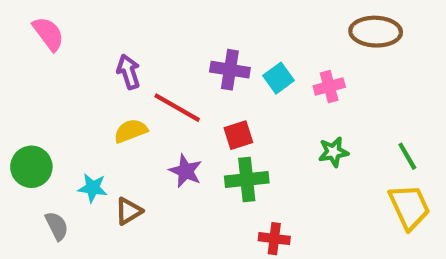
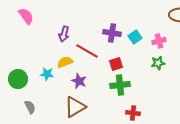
purple arrow: (129, 72) -> (64, 34), turned -147
green star: (333, 152) -> (158, 63), moved
purple star: (186, 171) -> (79, 81), moved
cyan star: (93, 188) -> (47, 74), moved
brown triangle: (129, 211) -> (75, 107), moved, size x1.6

